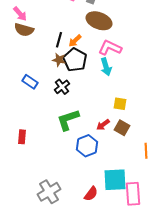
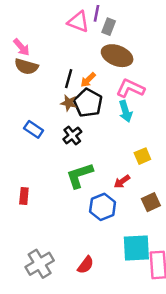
yellow square: (120, 104) -> (142, 156), turned -32
brown square: (122, 128) -> (151, 202), moved, turned 35
gray cross: (49, 192) -> (40, 264), moved
red semicircle: (91, 194) -> (86, 265), moved

